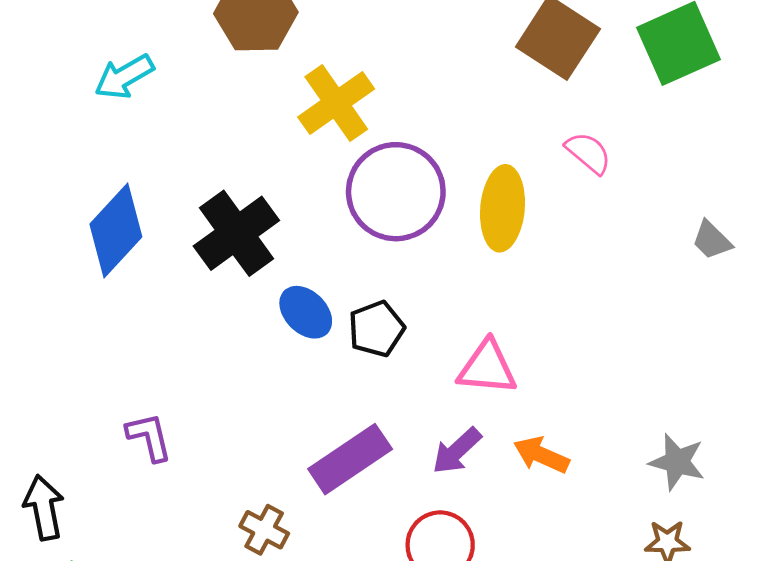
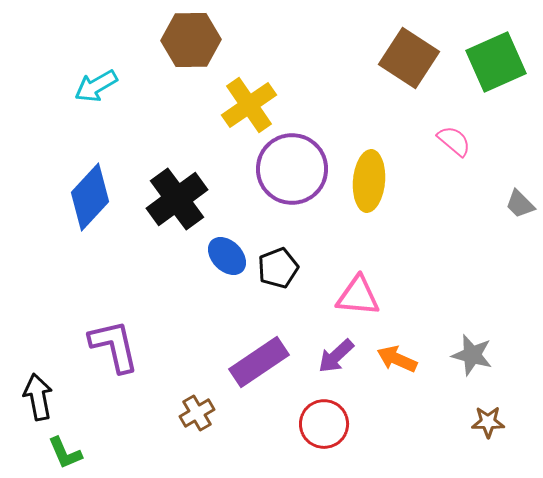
pink semicircle: (588, 153) -> (454, 141), moved
purple L-shape: (149, 437) -> (114, 346), size x1.5
gray star: (677, 462) -> (472, 355), moved
brown cross: (264, 530) -> (197, 413), turned 32

